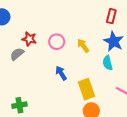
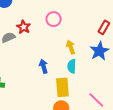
pink circle: (57, 42) -> (54, 19), moved
cyan semicircle: (108, 63) -> (72, 66), moved

